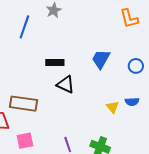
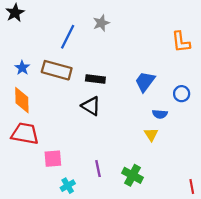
black triangle: (66, 84) -> (91, 106), moved
blue semicircle: (132, 102) -> (160, 114), moved
brown rectangle: (24, 104) -> (57, 70), moved

